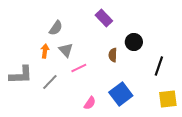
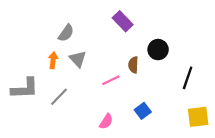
pink line: (79, 68) -> (111, 80), moved
blue square: (121, 94) -> (143, 111), size x0.6

